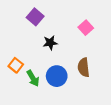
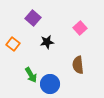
orange square: (16, 65) -> (13, 44), moved
blue circle: (57, 76) -> (50, 84), moved

